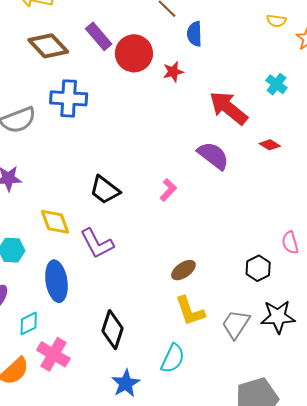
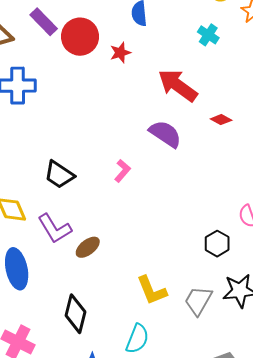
cyan cross: (276, 84) -> (208, 35), moved
brown ellipse: (183, 270) -> (88, 247), moved

